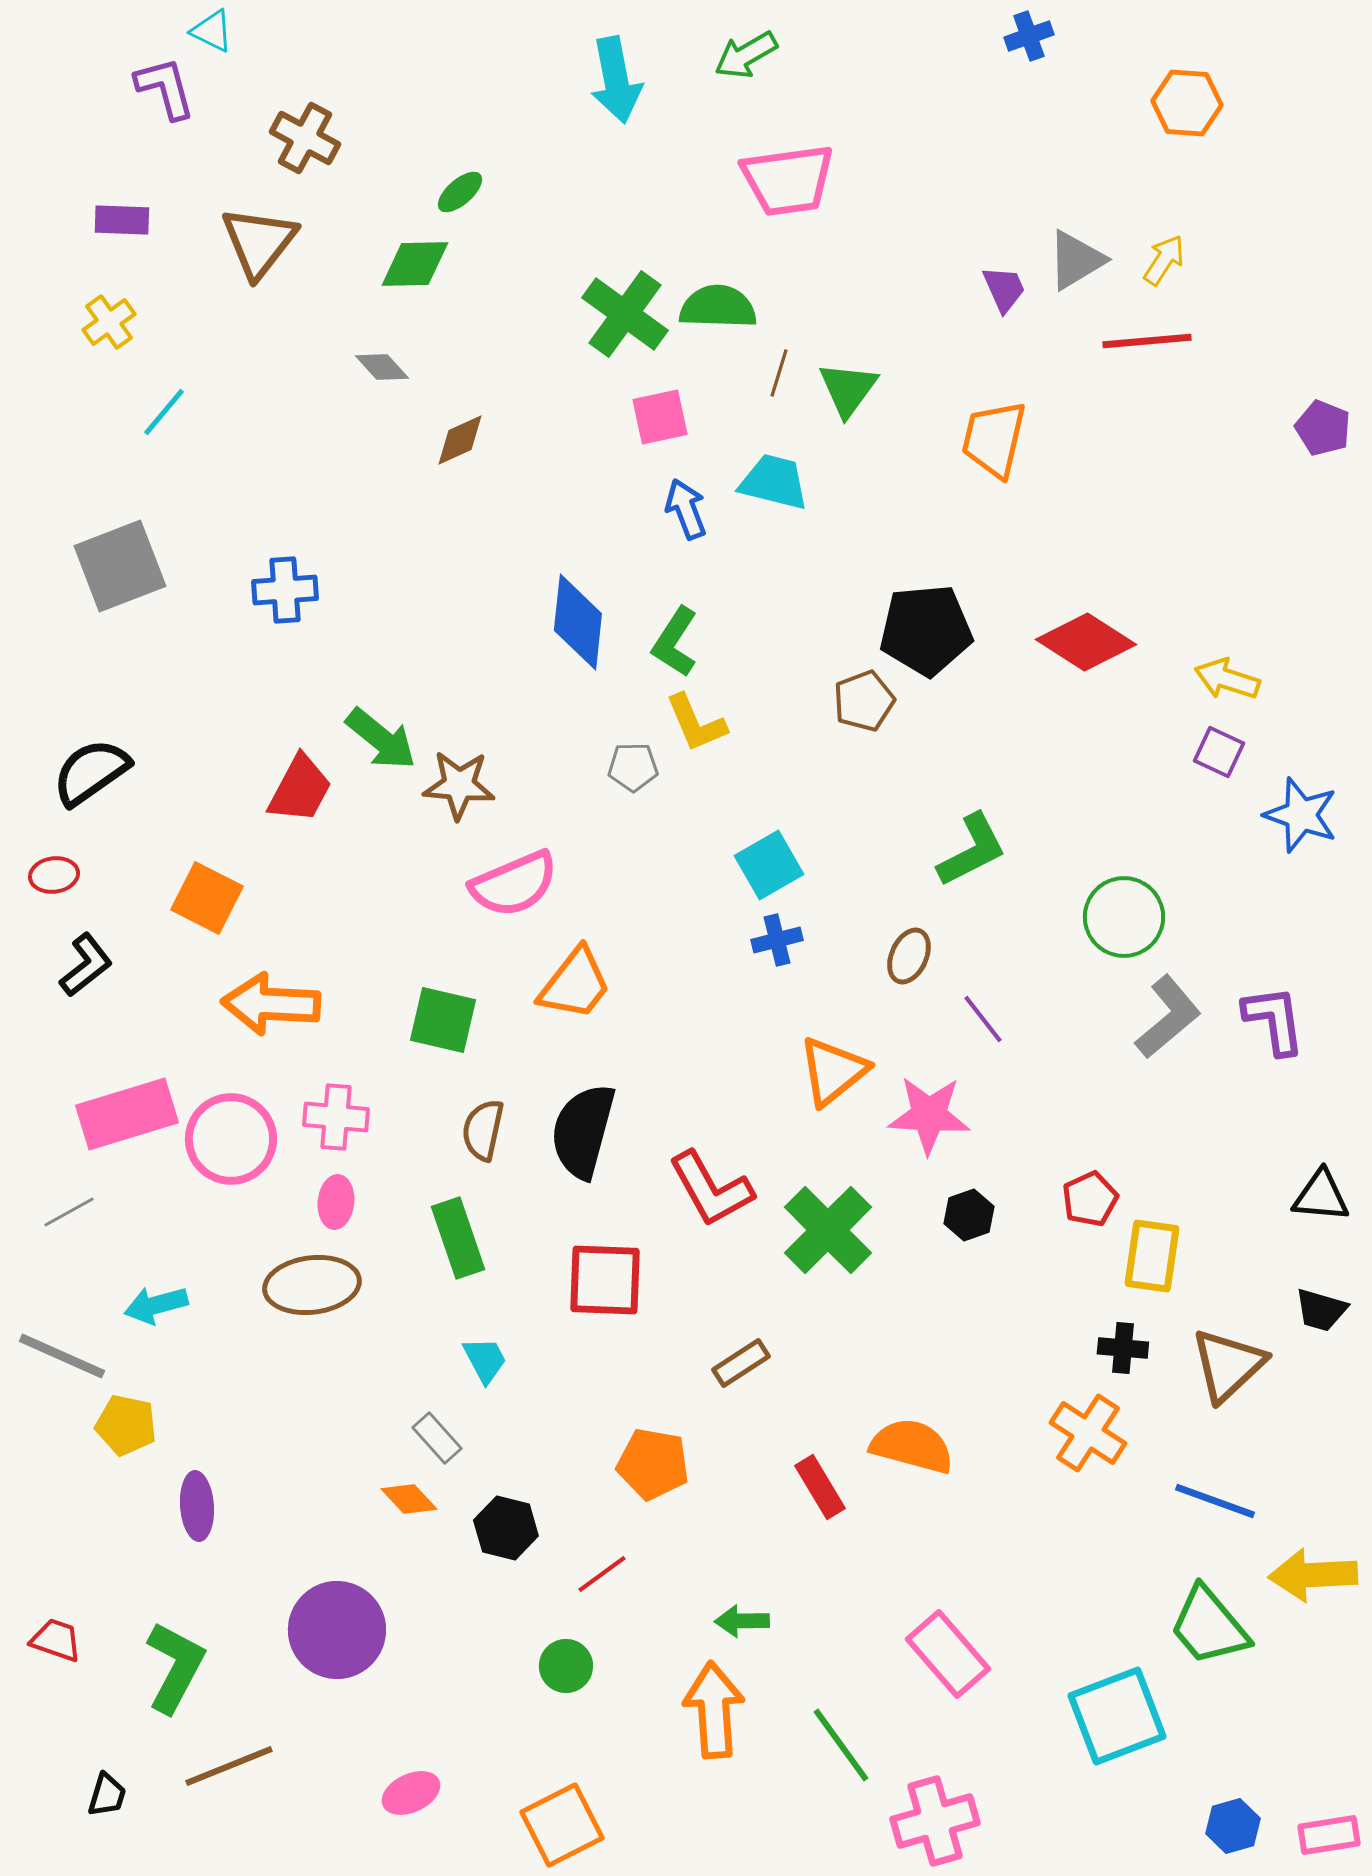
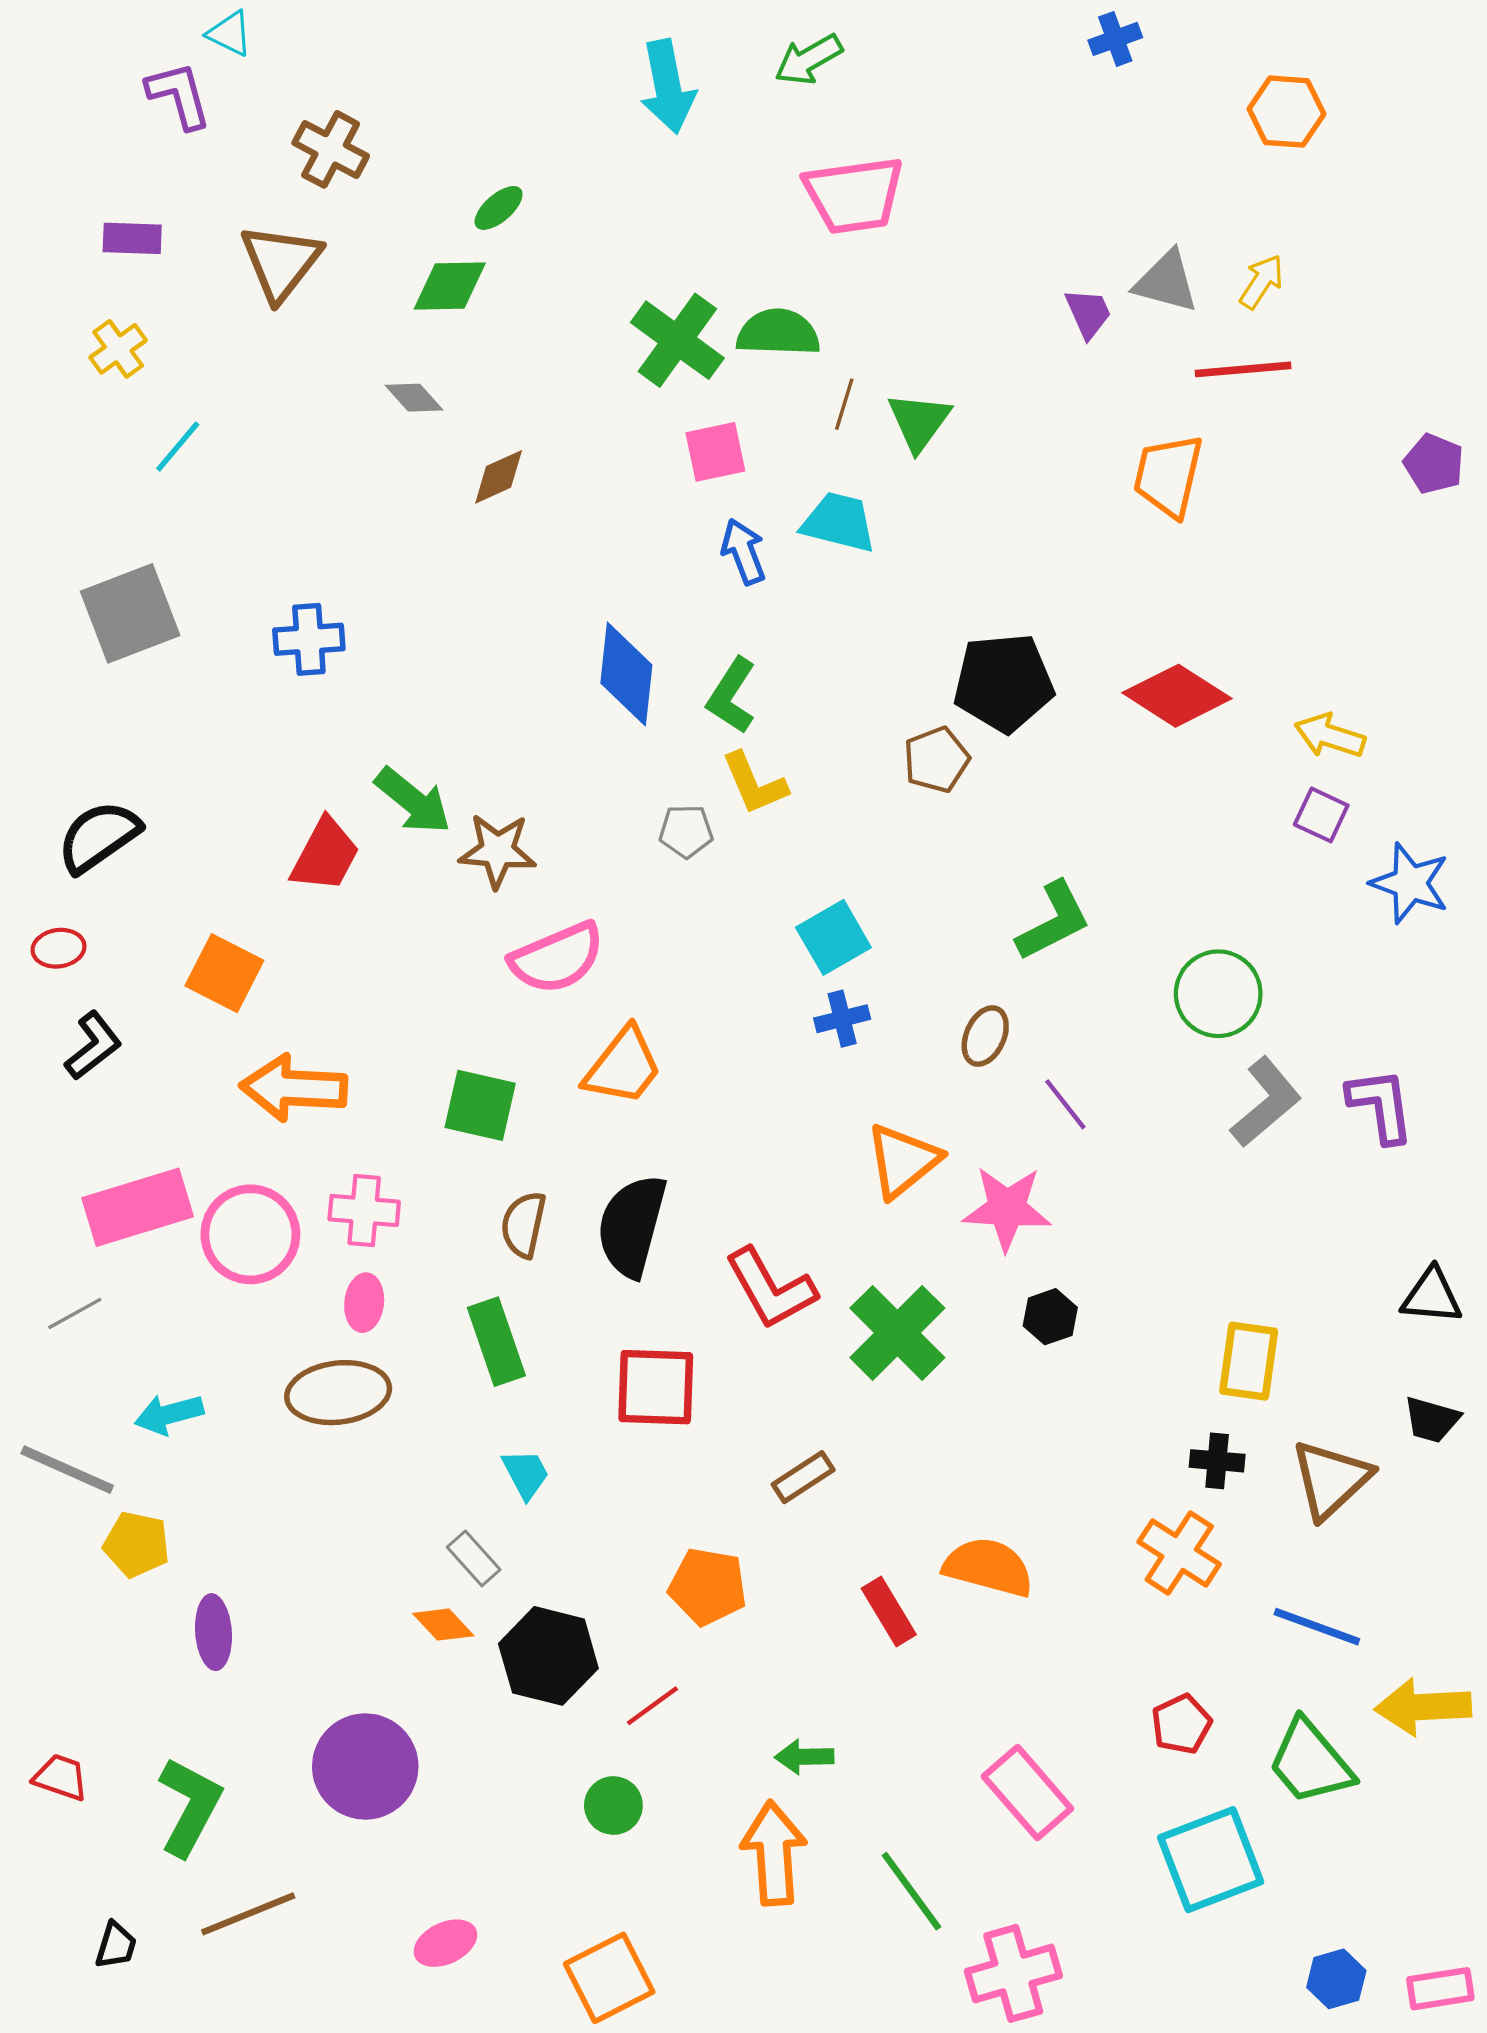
gray triangle: (1076, 260) -> (1166, 282), turned 46
orange trapezoid: (994, 439) -> (1168, 476), moved
red pentagon: (1090, 1199) -> (1181, 1724), moved
black hexagon: (506, 1528) -> (548, 1656), size x1.4

